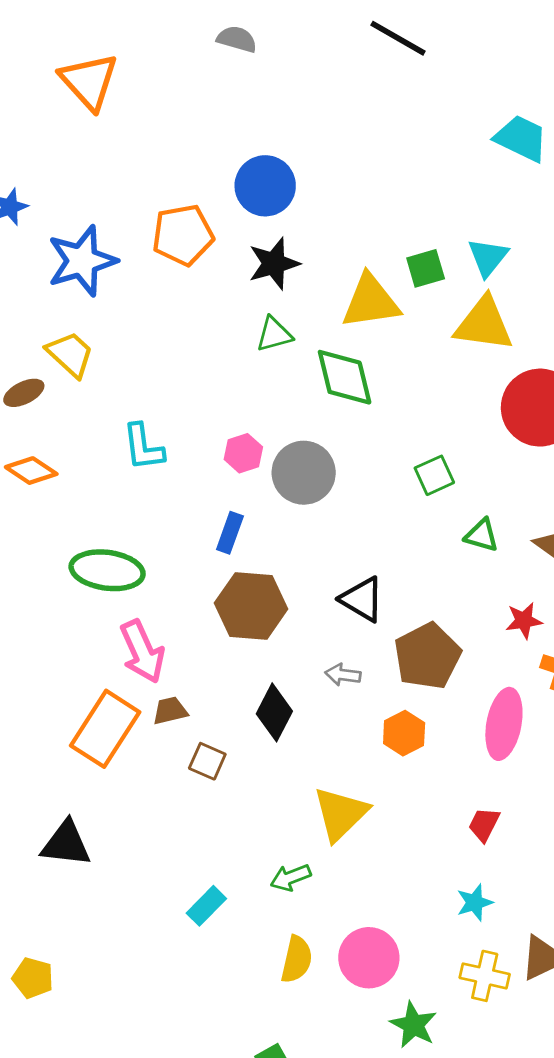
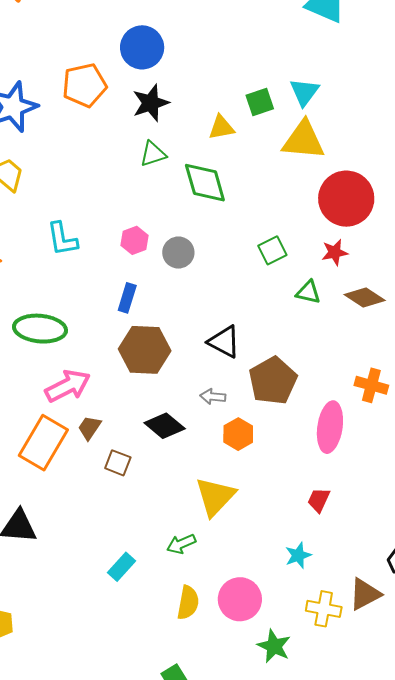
yellow triangle: (371, 302) -> (221, 127), size x0.6
gray circle: (304, 473) -> (178, 253), size x0.7
red star: (524, 621) -> (335, 252), moved
pink arrow: (142, 651) -> (68, 386), turned -90
brown trapezoid: (170, 711) -> (89, 428), turned -40
black diamond: (274, 712) -> (165, 426), turned -75
orange hexagon: (404, 733) -> (238, 434), moved
cyan star: (475, 902) -> (298, 555), moved

